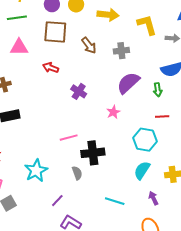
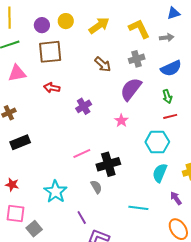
yellow arrow: (108, 15) -> (99, 26), turned -30
brown arrow: (89, 45) -> (103, 64), moved
gray cross: (121, 51) -> (137, 59), moved
green arrow: (158, 90) -> (167, 97), moved
purple cross: (79, 91) -> (84, 106), turned 35
purple line: (57, 201) -> (82, 218), turned -64

